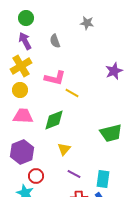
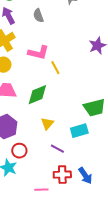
yellow line: (72, 93) -> (55, 68), turned 32
cyan rectangle: (103, 179) -> (79, 131), moved, turned 66

